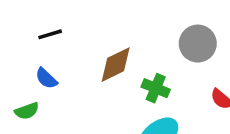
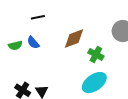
green semicircle: (27, 111) -> (15, 45), moved

